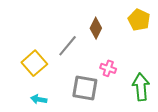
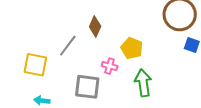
yellow pentagon: (139, 20) -> (132, 48), moved
yellow square: (34, 63) -> (35, 65), turned -35

